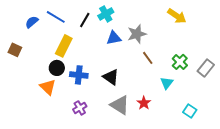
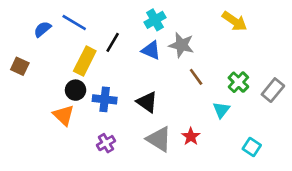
cyan cross: (106, 14) -> (155, 20), moved
black line: (85, 20) -> (113, 42), moved
gray star: (137, 34) -> (181, 45), turned 30
blue triangle: (114, 38) -> (151, 50), turned 35

